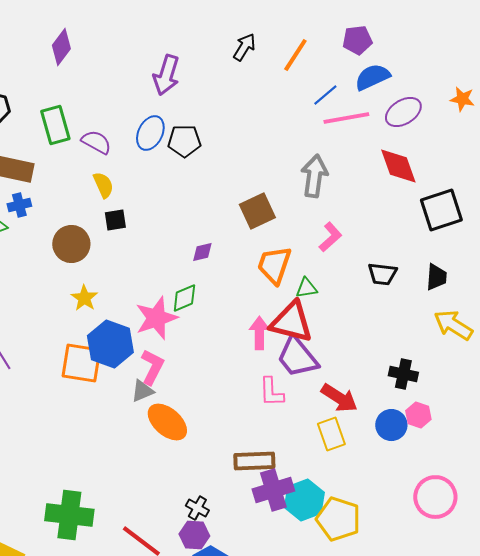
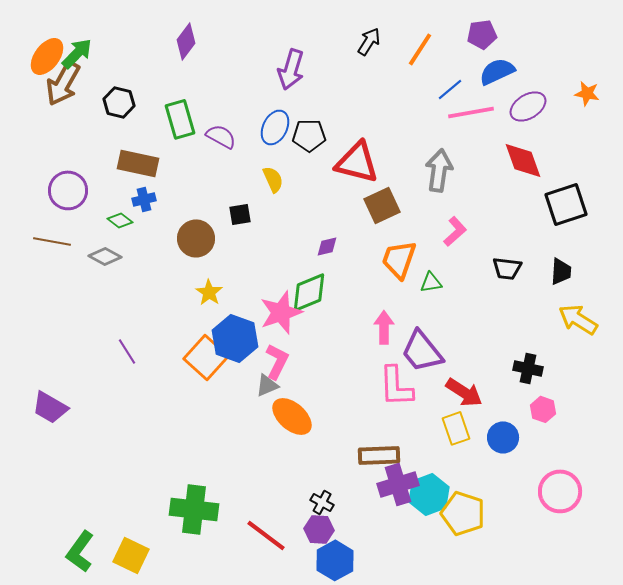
yellow semicircle: (103, 185) -> (273, 179), moved
green diamond: (184, 298) -> (309, 292), size x1.4
red triangle: (291, 322) -> (357, 162), moved
orange square: (81, 363) -> (206, 357), turned 33
pink L-shape: (271, 392) -> (396, 386), size x1.4
blue circle: (391, 425) -> (503, 437), moved

